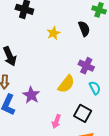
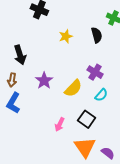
cyan semicircle: (95, 88) -> (101, 95), turned 64
purple star: (31, 95) -> (44, 81), moved

